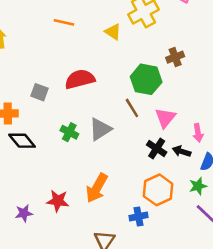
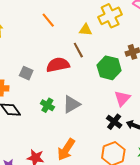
orange line: (64, 22) -> (48, 20), turned 35
yellow triangle: (113, 32) -> (86, 30), turned -32
brown line: (132, 108) -> (78, 50), moved

